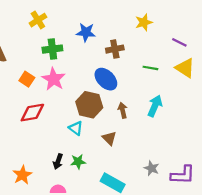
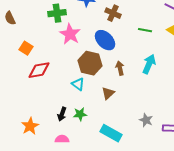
brown cross: (115, 49) -> (113, 13), turned 35
orange square: (27, 79) -> (26, 48), moved
pink star: (54, 79) -> (70, 34), moved
brown triangle: (109, 138) -> (108, 93), turned 32

